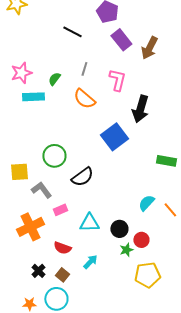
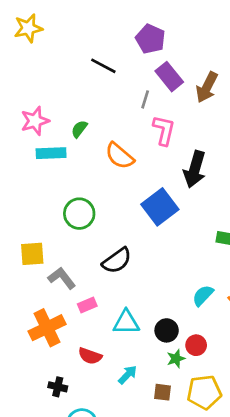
gray line: (84, 69) -> (145, 99), moved
green circle: (54, 156) -> (79, 214), moved
black cross: (38, 271) -> (58, 387), turned -32
brown square: (62, 275) -> (163, 392), moved, turned -32

